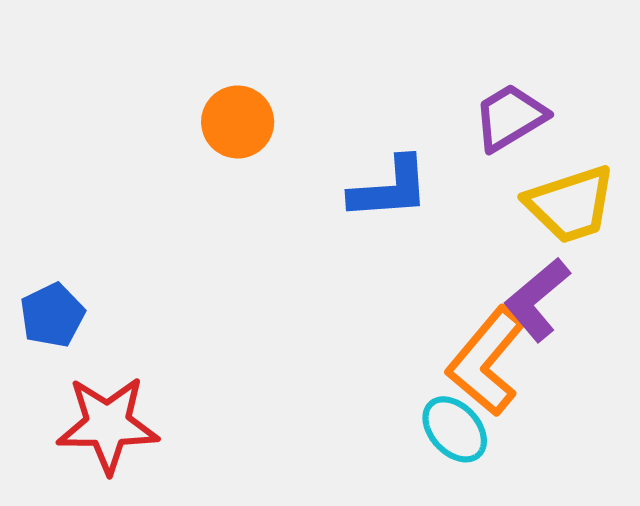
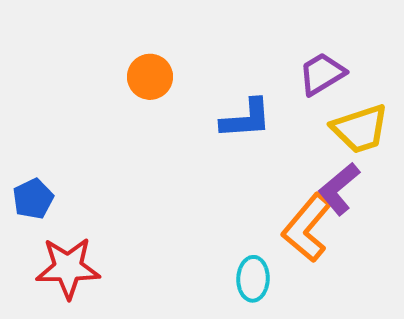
cyan ellipse: (455, 429) -> (253, 279), moved, turned 45

